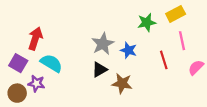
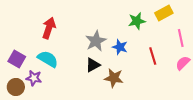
red arrow: (35, 39) -> (49, 28), moved
pink line: (182, 41) -> (181, 38), moved

